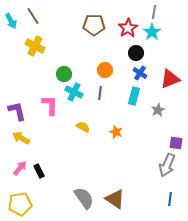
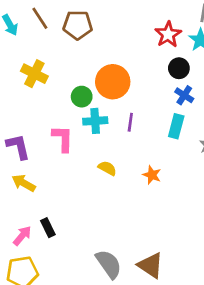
brown pentagon: (94, 25) -> (78, 25), moved
yellow cross: (35, 46) -> (34, 74), moved
orange circle: (105, 70) -> (113, 82), moved, size x1.6
cyan cross: (74, 92) -> (95, 121), turned -30
pink arrow: (20, 168) -> (22, 236), moved

